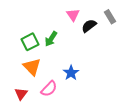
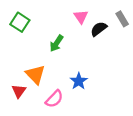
green square: (30, 42) -> (20, 22), moved, turned -30
red triangle: (21, 94) -> (19, 91), moved

